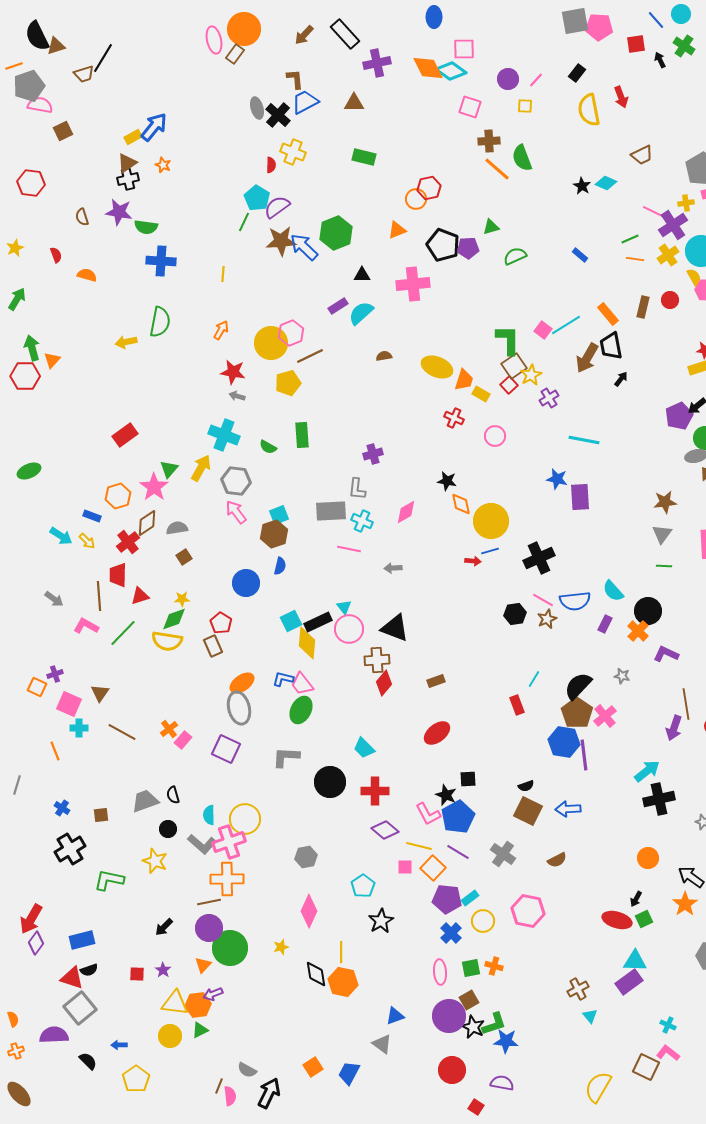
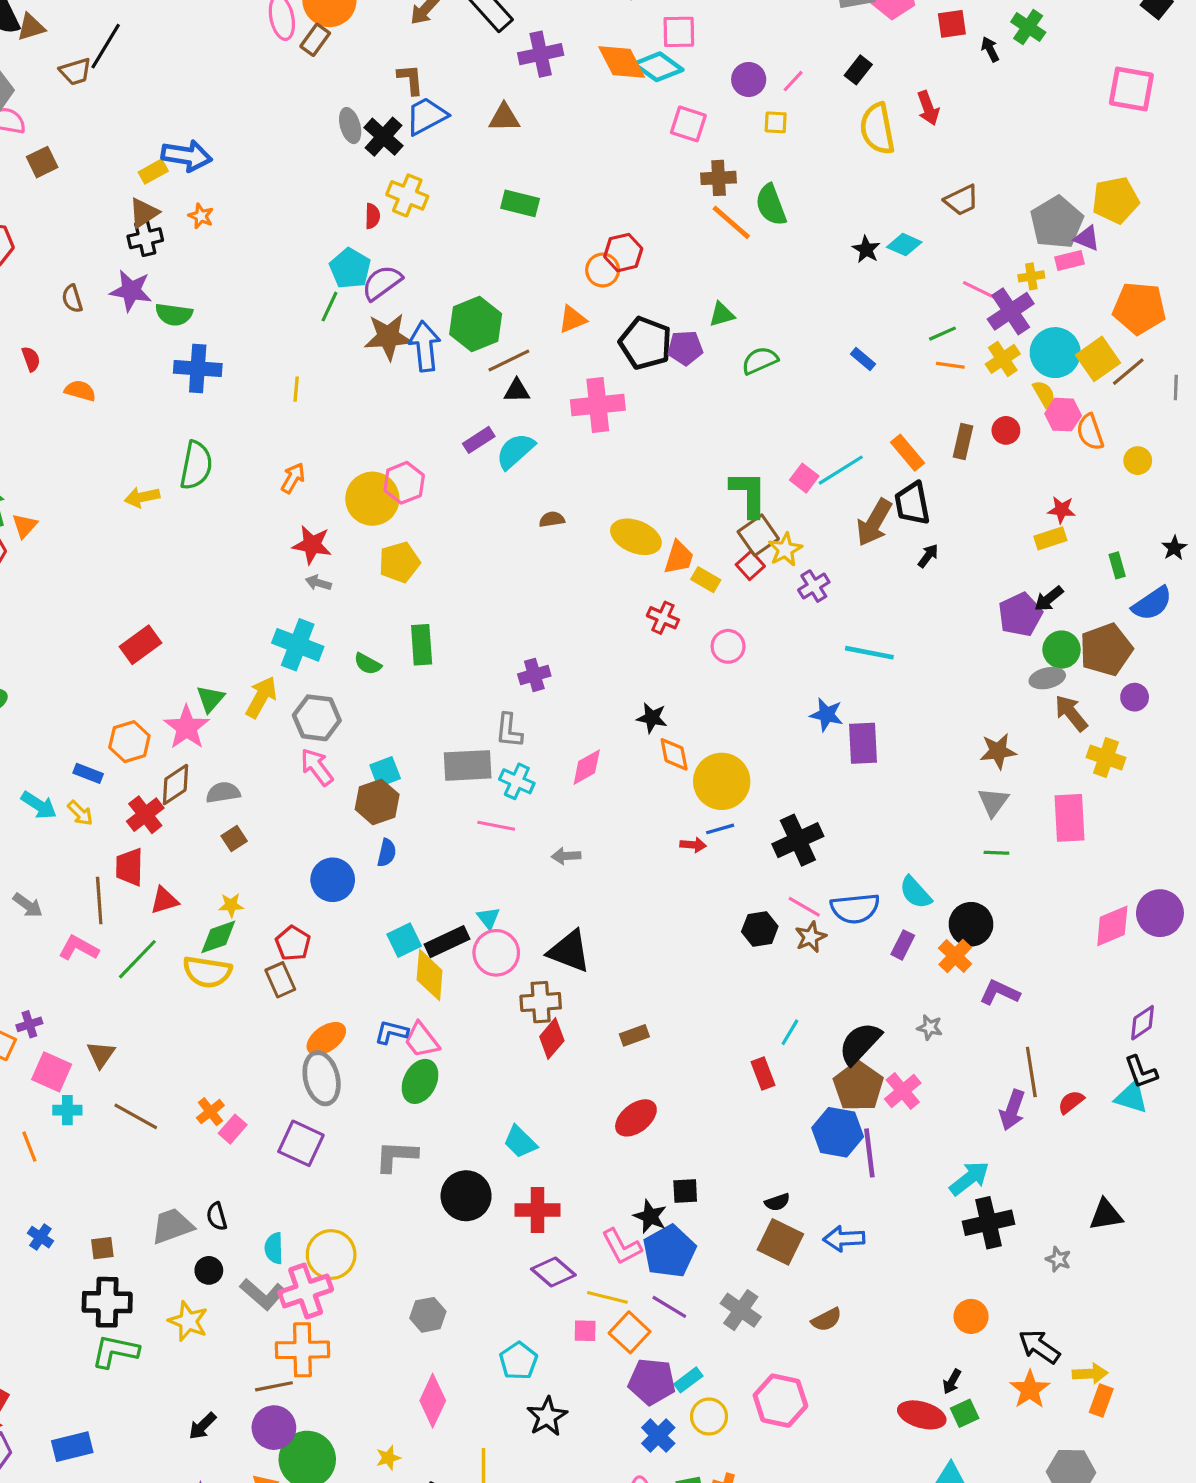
blue arrow: (154, 127) -> (187, 156), turned 60
blue arrow: (304, 247) -> (425, 346), turned 40
brown line: (310, 356) -> (509, 361), moved
black cross: (70, 849) -> (107, 1302), moved, turned 32

